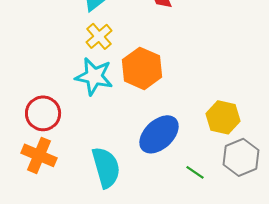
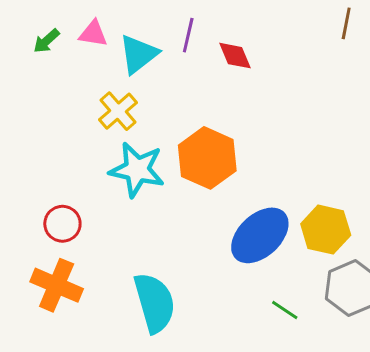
yellow cross: (99, 36) -> (118, 111), moved
red circle: (43, 113) -> (62, 224), size x0.7
blue ellipse: (159, 134) -> (260, 235), moved

